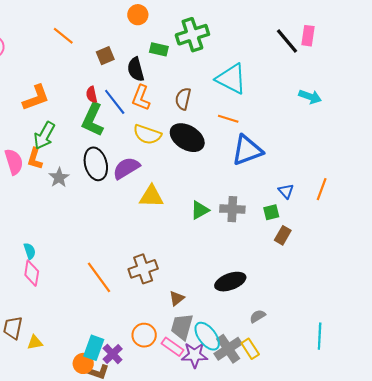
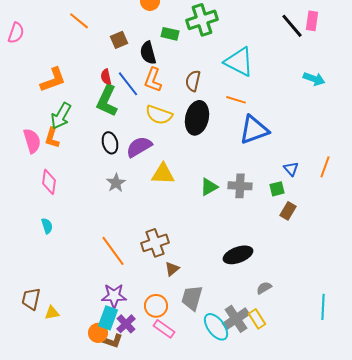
black ellipse: (187, 138) -> (197, 118), turned 72
black ellipse: (96, 164) -> (110, 143), size x0.7
gray star: (59, 178) -> (116, 183), moved
pink diamond: (32, 273) -> (49, 182), moved
brown triangle: (177, 298) -> (172, 269), moved
cyan ellipse: (207, 336) -> (216, 327), moved
pink rectangle: (172, 347) -> (164, 329), moved
purple star: (195, 355) -> (114, 296), moved

